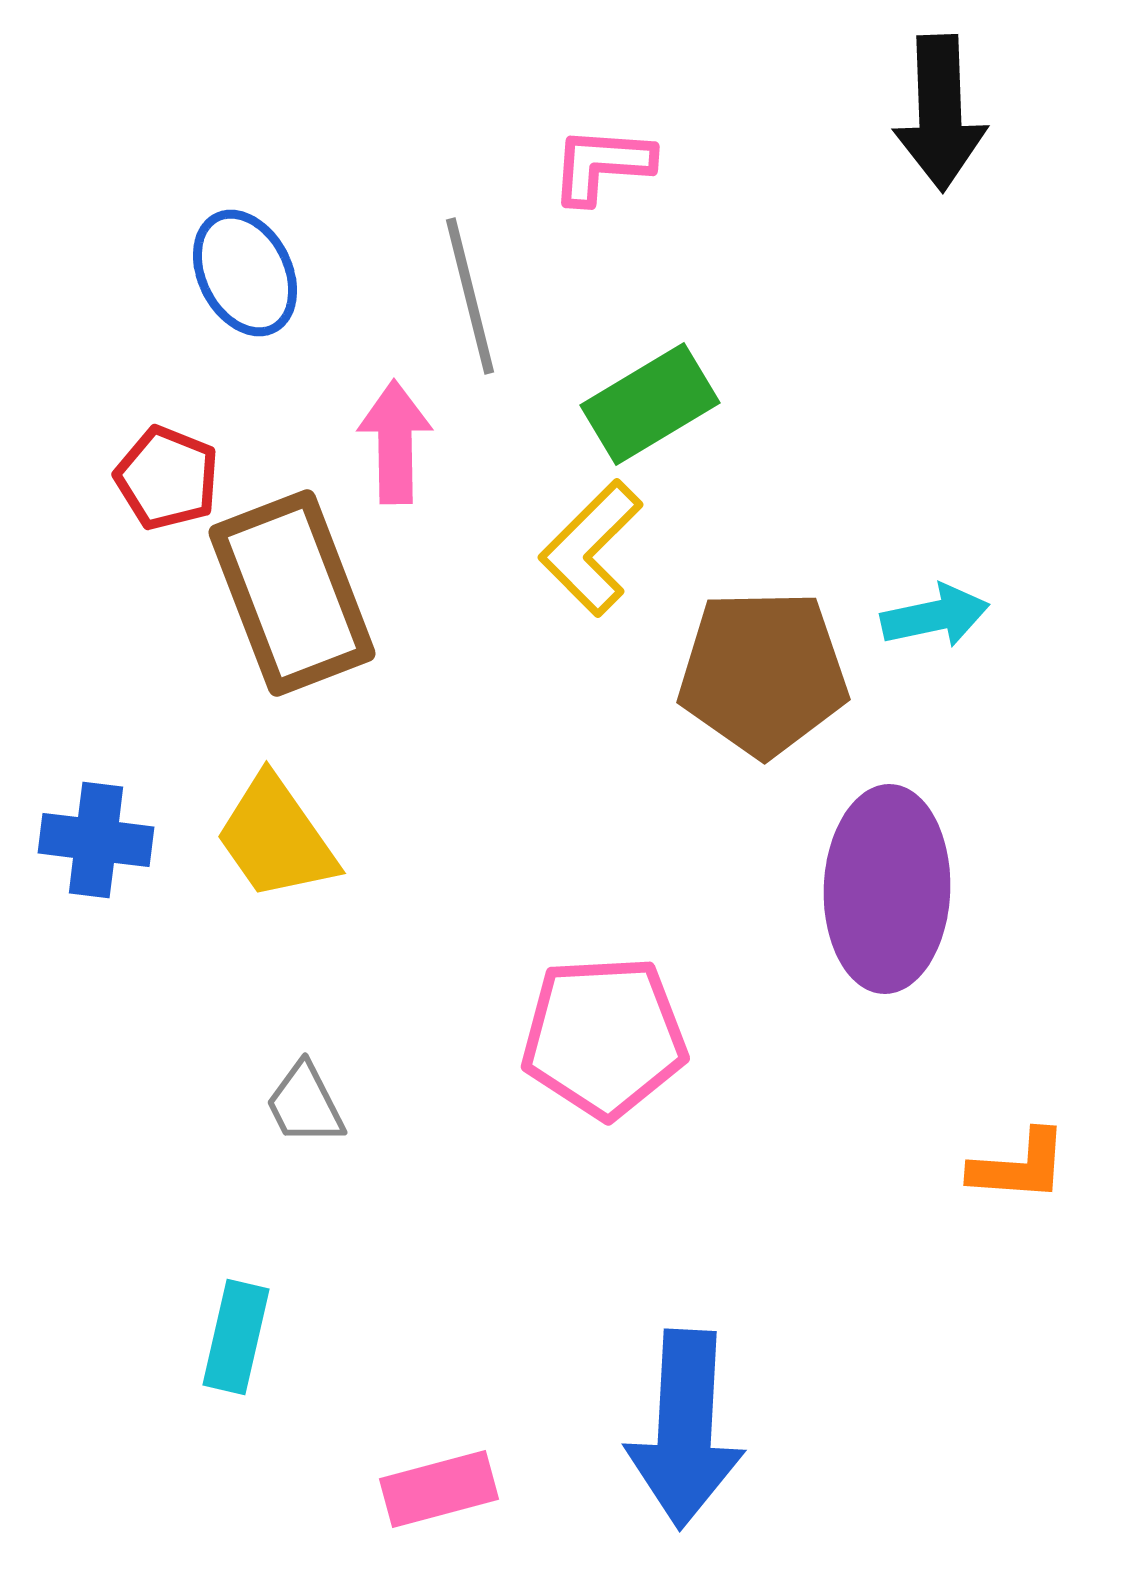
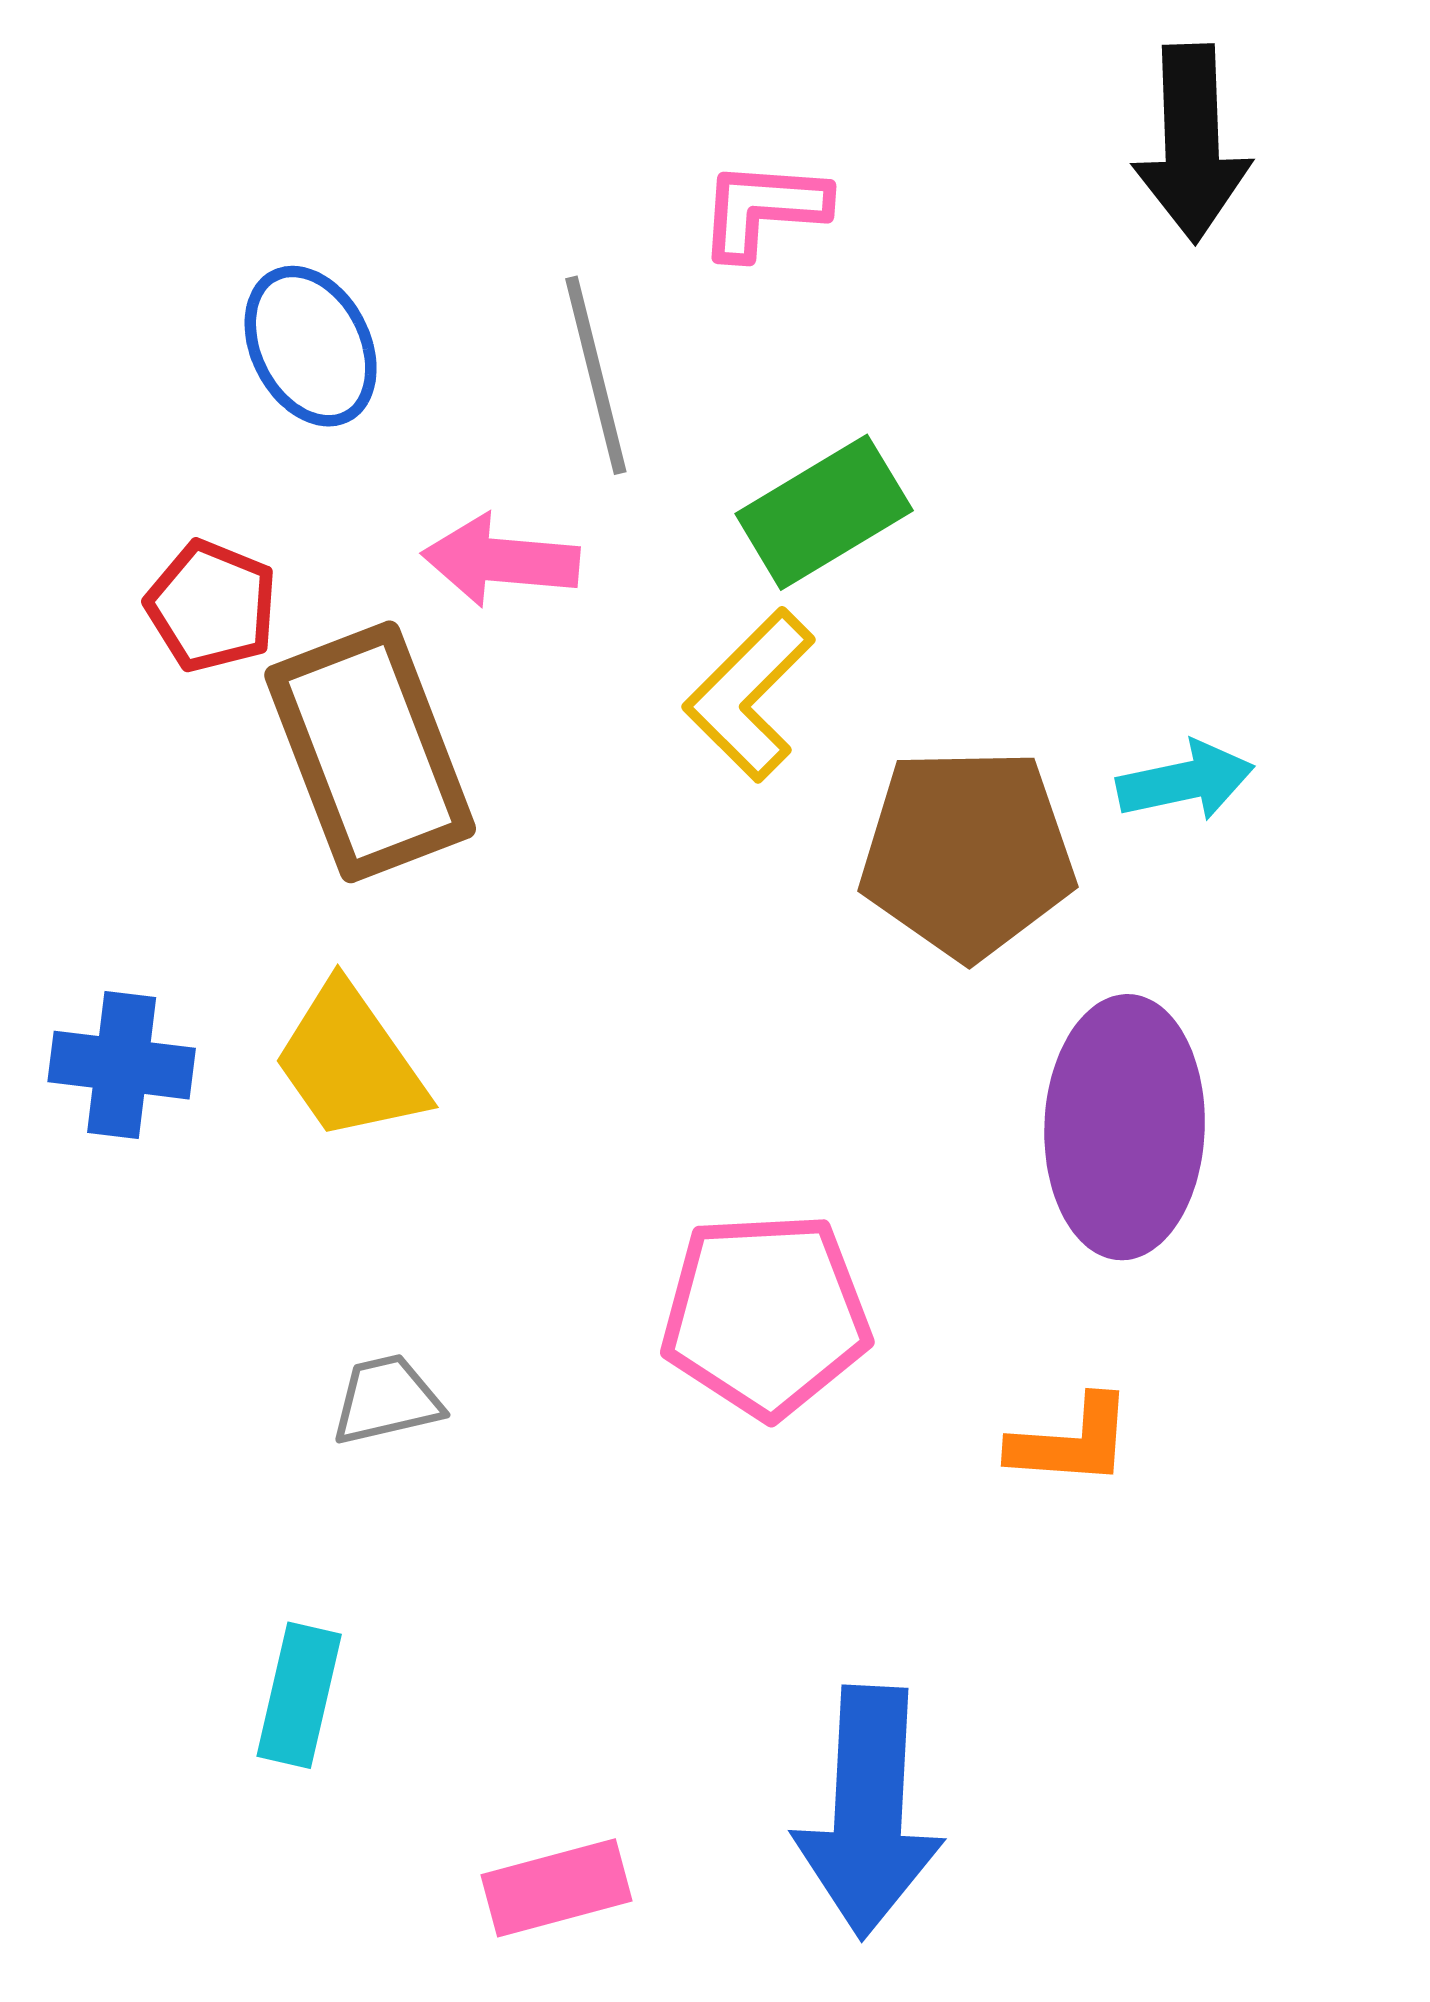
pink arrow: (395, 442) -> (501, 560), turned -84
gray trapezoid: (305, 1104) -> (387, 1400), turned 104
orange L-shape: (1019, 1166) -> (1071, 1442), moved

